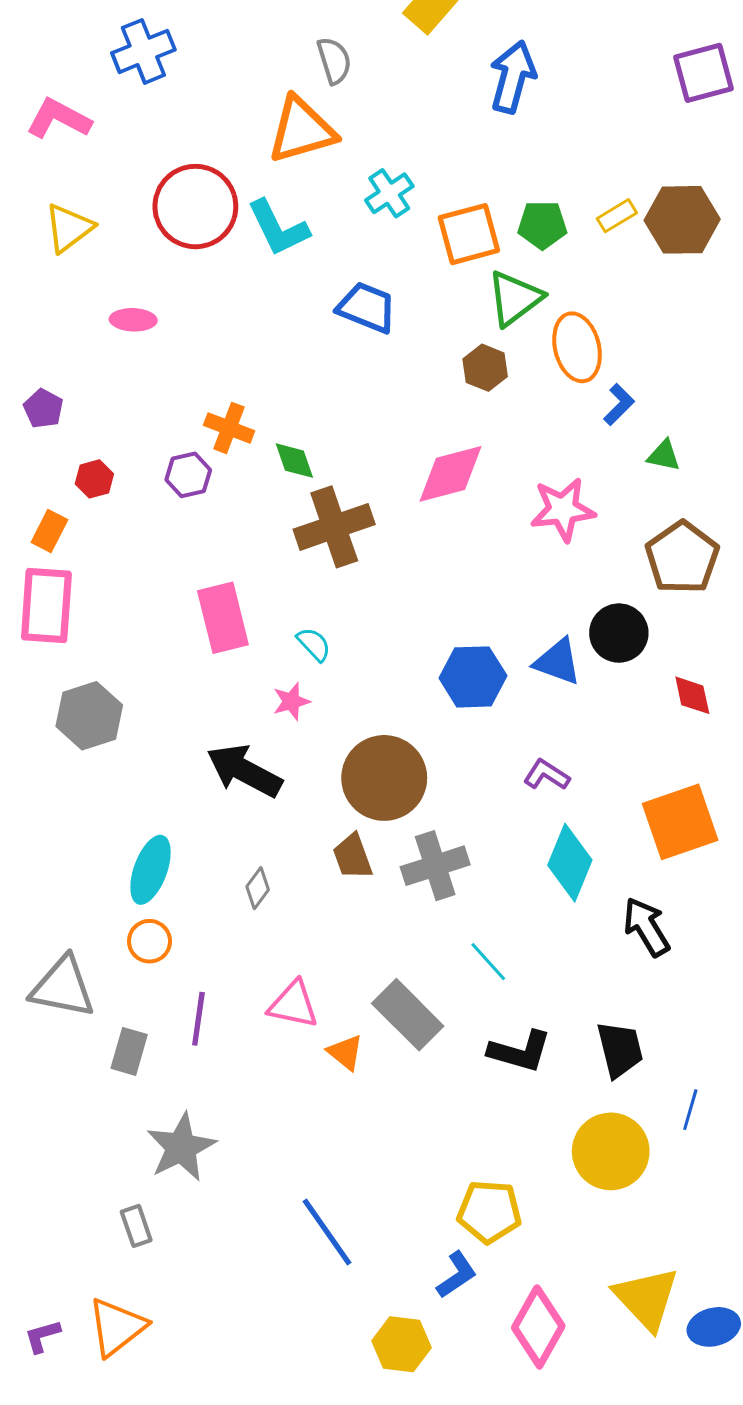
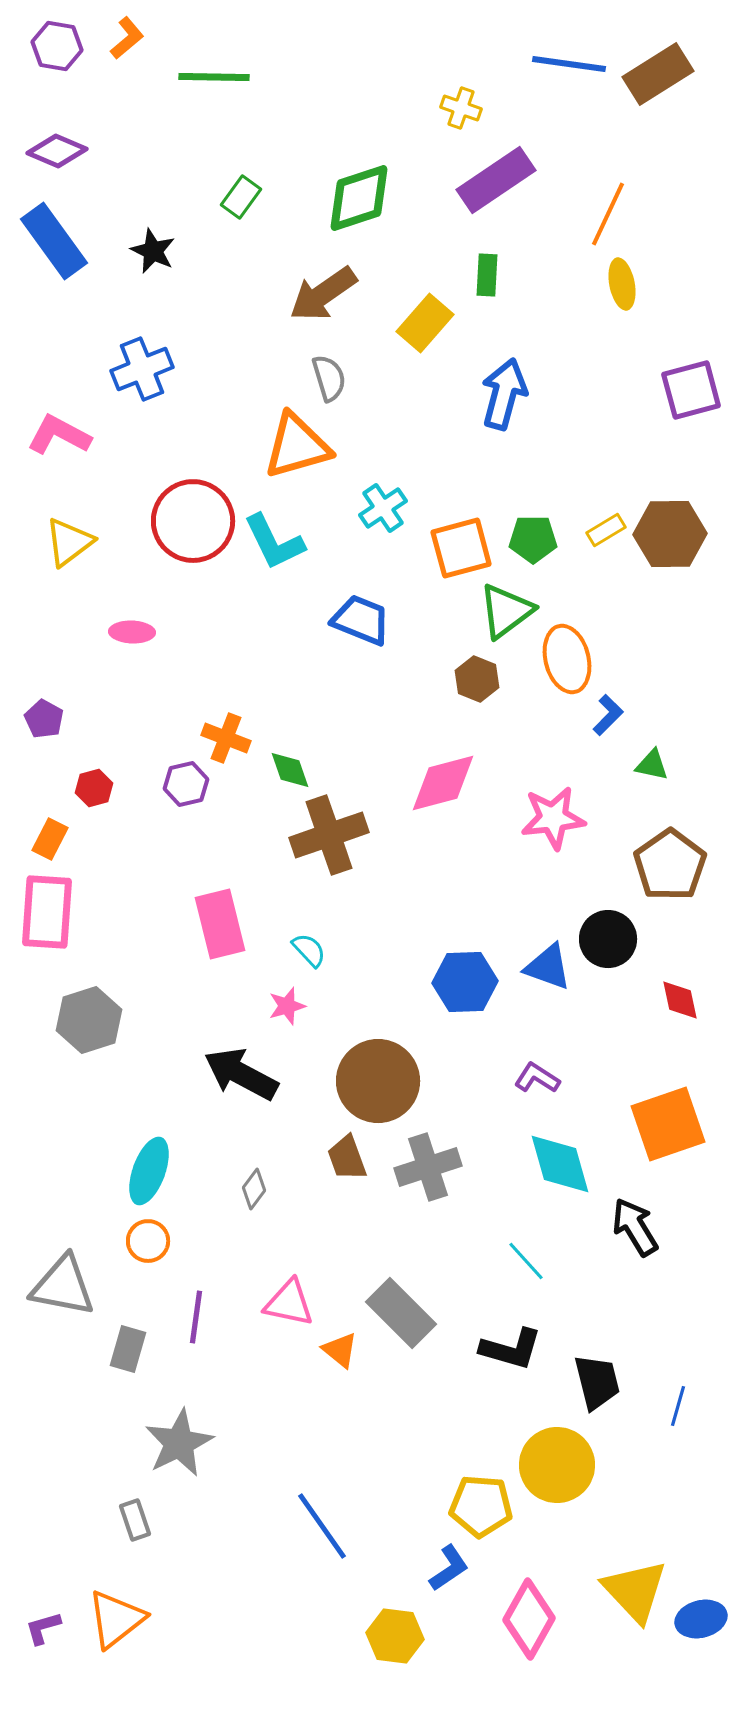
cyan diamond: (570, 863) -> (560, 1164), turned -38
cyan line: (488, 962) -> (526, 1261), moved
black trapezoid: (620, 1049) -> (597, 1382), moved
yellow circle: (611, 1151) -> (557, 1465), moved

